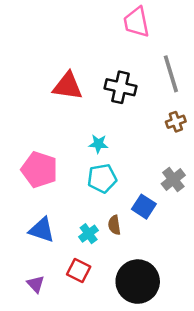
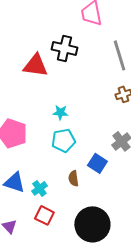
black cross: (120, 87) -> (64, 48), moved
cyan cross: (89, 234) -> (39, 188), moved

